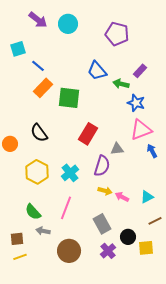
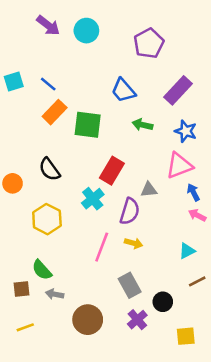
purple pentagon: (117, 34) -> (149, 43), turned 30
cyan square: (18, 49) -> (14, 81), moved
purple rectangle: (140, 71) -> (178, 90), size x1.6
green arrow: (121, 84) -> (142, 125), moved
blue star: (136, 103) -> (186, 131), moved
cyan cross: (70, 173) -> (93, 199), moved
pink arrow: (122, 197) -> (197, 215), moved
pink line: (66, 208) -> (102, 247), moved
brown square: (17, 239) -> (21, 289), moved
yellow square: (146, 248) -> (186, 336), moved

